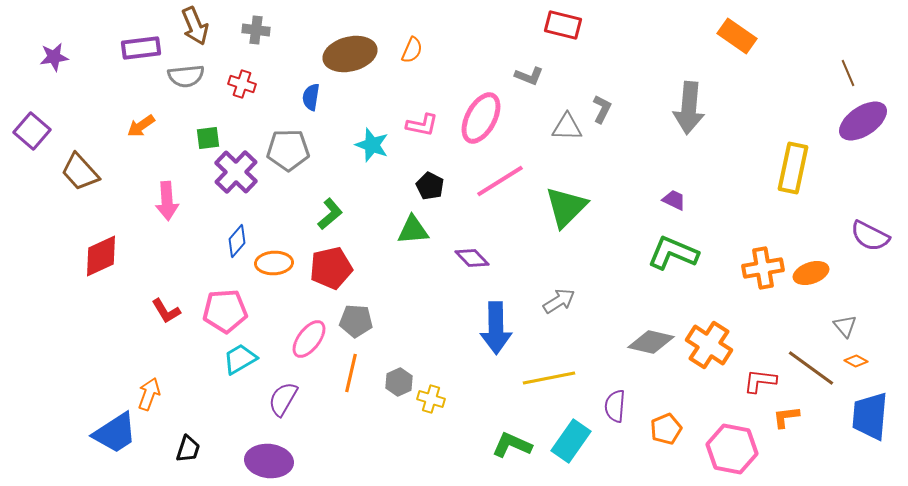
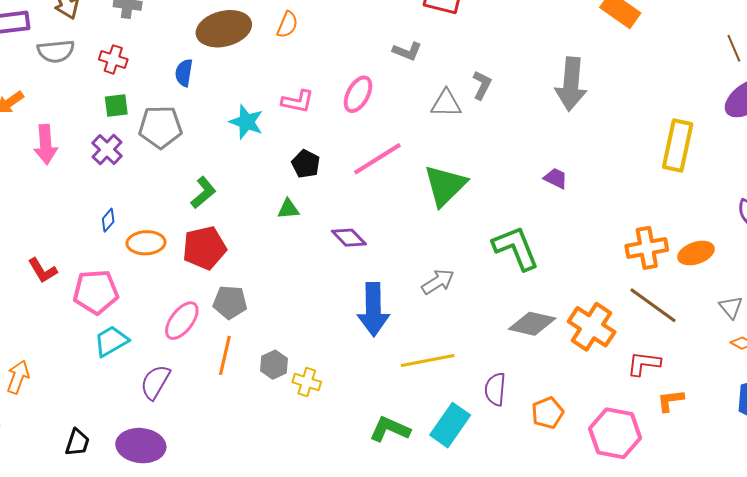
pink ellipse: (481, 118) -> (358, 94), size x0.7
green square: (208, 138) -> (116, 106), moved
purple cross: (236, 172) -> (107, 150), size x0.7
pink arrow: (167, 201) -> (46, 144), moved
green triangle: (413, 230) -> (288, 209), size x0.7
blue diamond: (237, 241) -> (108, 220), size x0.7
green L-shape: (673, 253) -> (516, 248), moved, turned 45
red L-shape: (166, 311) -> (43, 270), moved
brown line: (811, 368) -> (653, 305), moved
black trapezoid: (188, 449) -> (77, 442), moved

